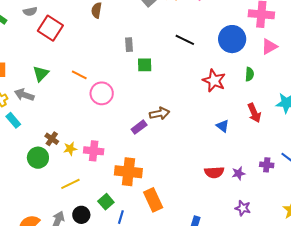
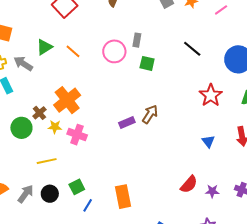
orange line: (79, 75) -> (73, 51), moved
pink circle: (102, 93) -> (114, 51), moved
brown arrow: (160, 113) -> (150, 114), turned -60
orange cross: (128, 172) -> (67, 100), moved, turned 32
red semicircle: (214, 172) -> (189, 184), turned -60

